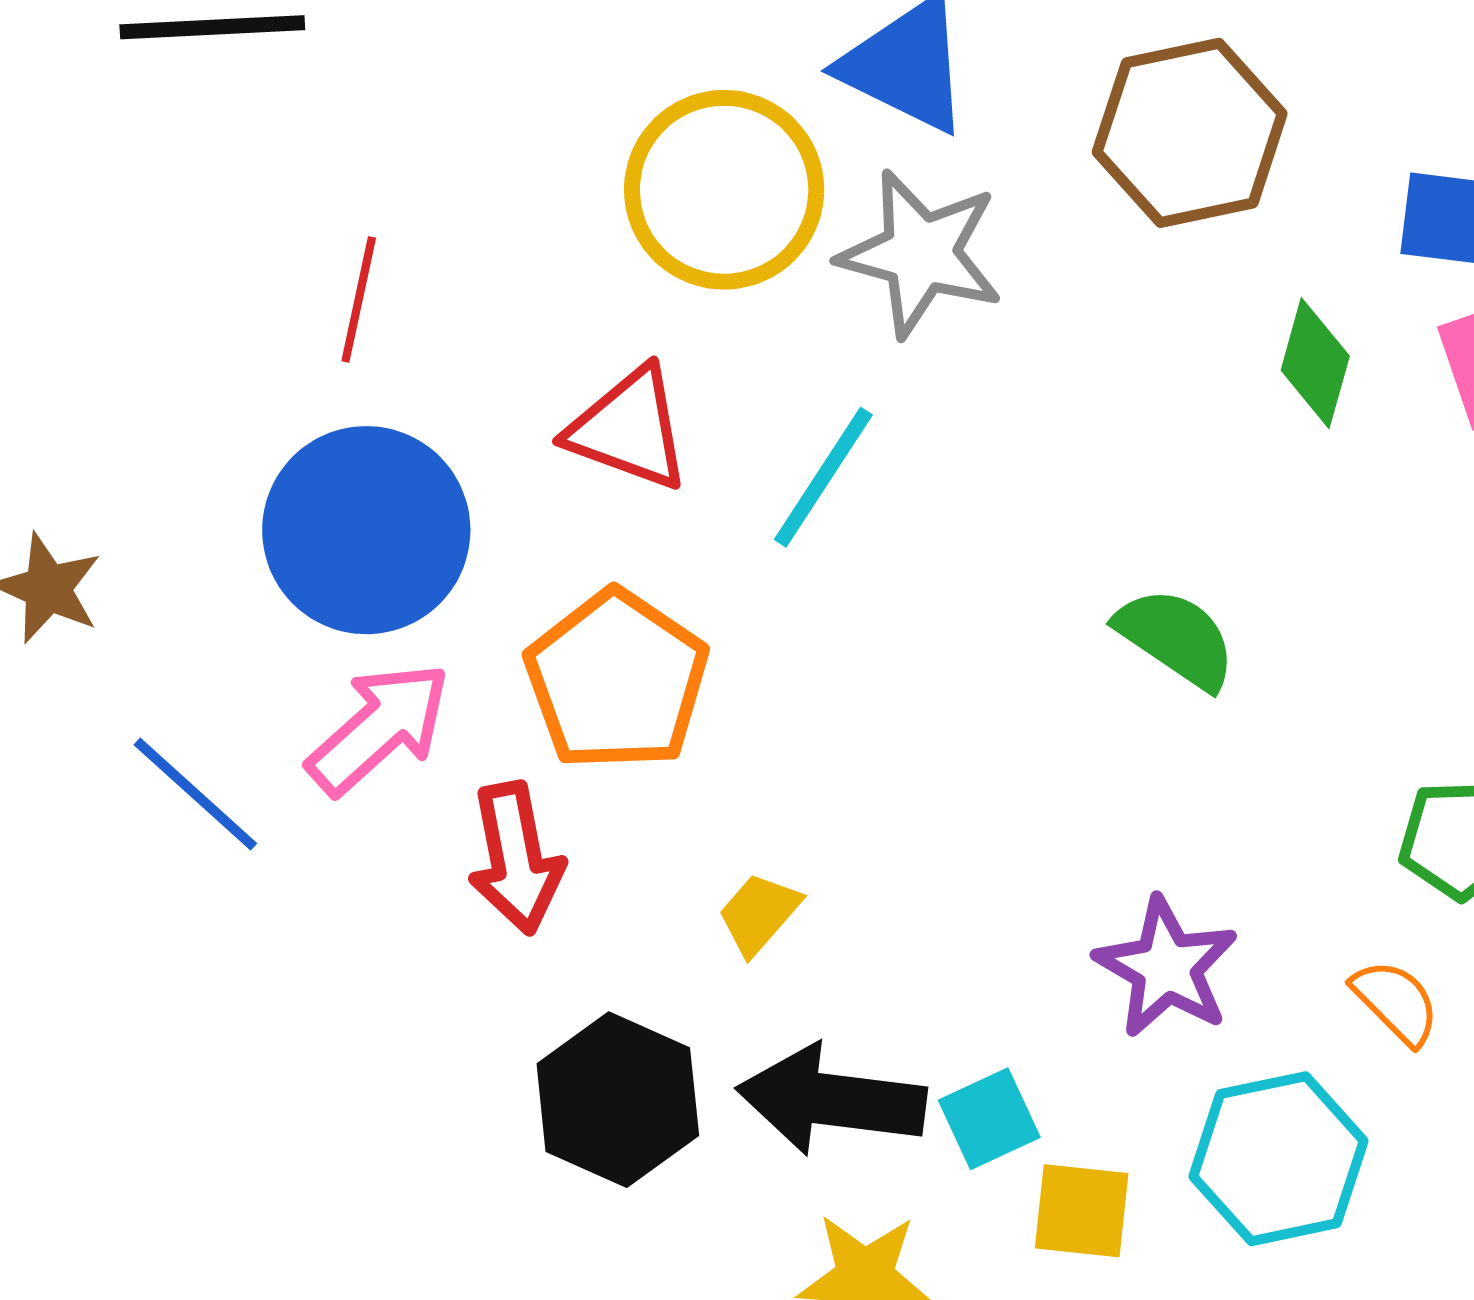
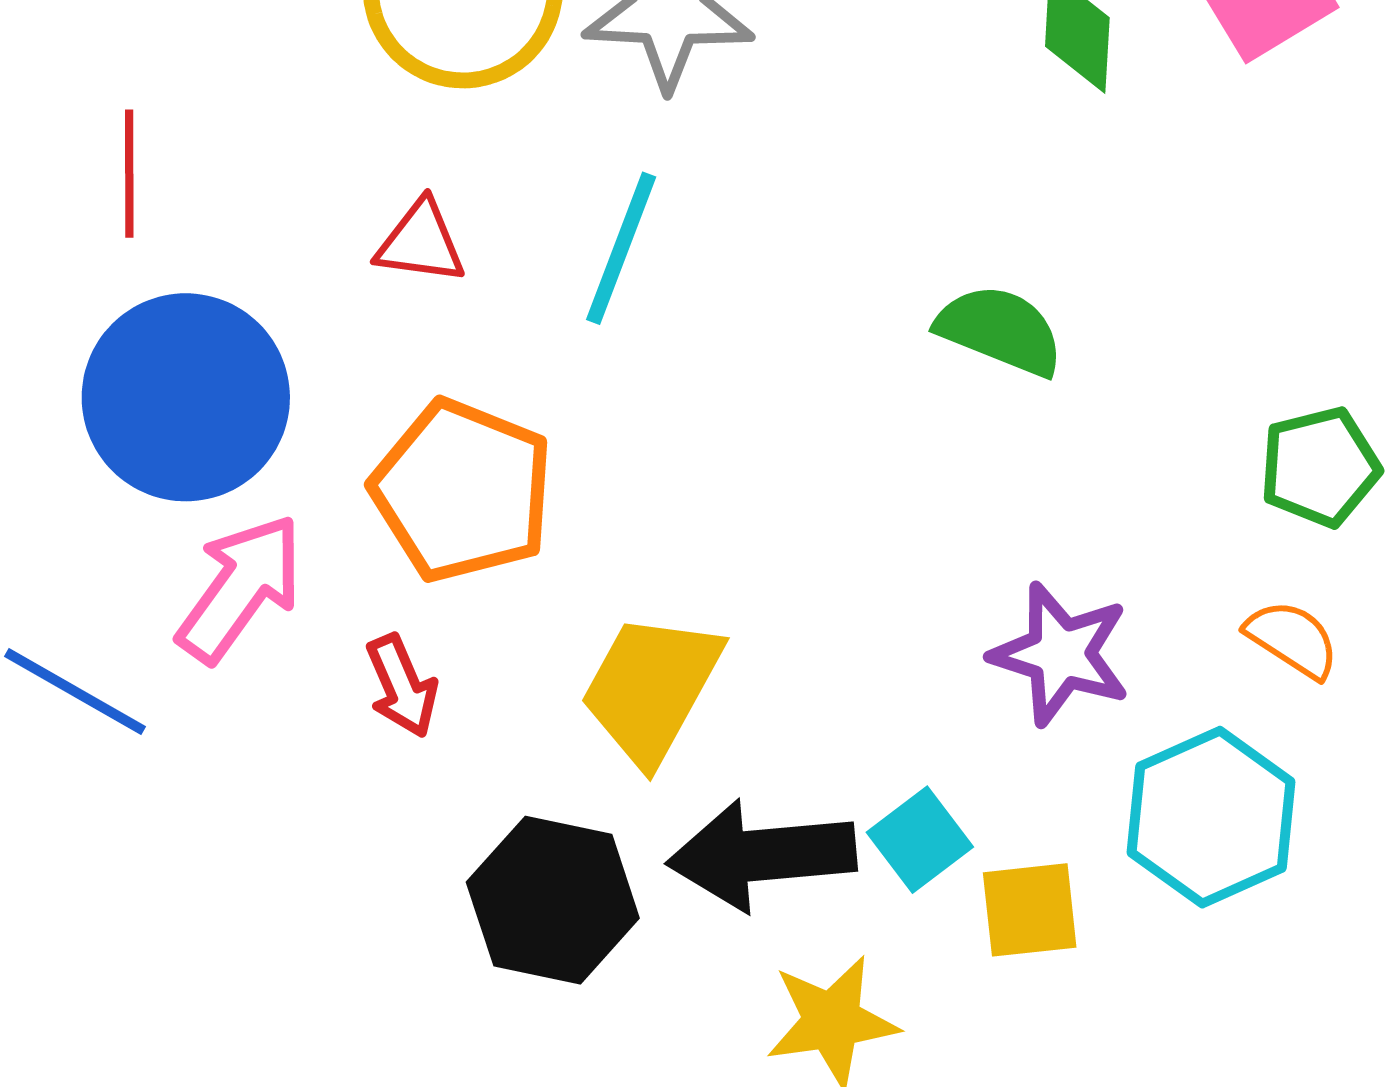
red triangle: (629, 429) -> (421, 242), size x0.7
red arrow: (516, 858) -> (402, 686), size x0.7
yellow trapezoid: (759, 914) -> (651, 688), size x1.8

